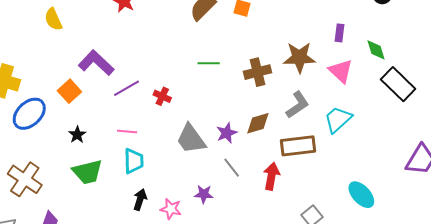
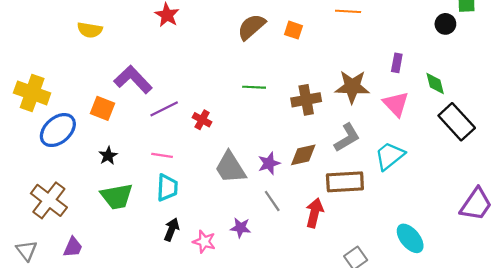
yellow semicircle: (53, 19) -> (90, 30), turned -60
orange square: (69, 91) -> (103, 108), turned -30

